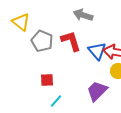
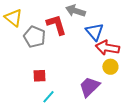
red L-shape: (71, 41) -> (56, 25), moved
blue triangle: (97, 51) -> (94, 32), moved

